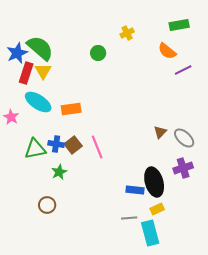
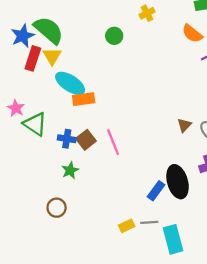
cyan ellipse: (38, 102) -> (70, 83), moved
green triangle: (35, 149) -> (35, 124), moved, turned 45
blue rectangle: (135, 190) -> (156, 191), turned -60
yellow rectangle: (157, 209) -> (127, 226), moved

